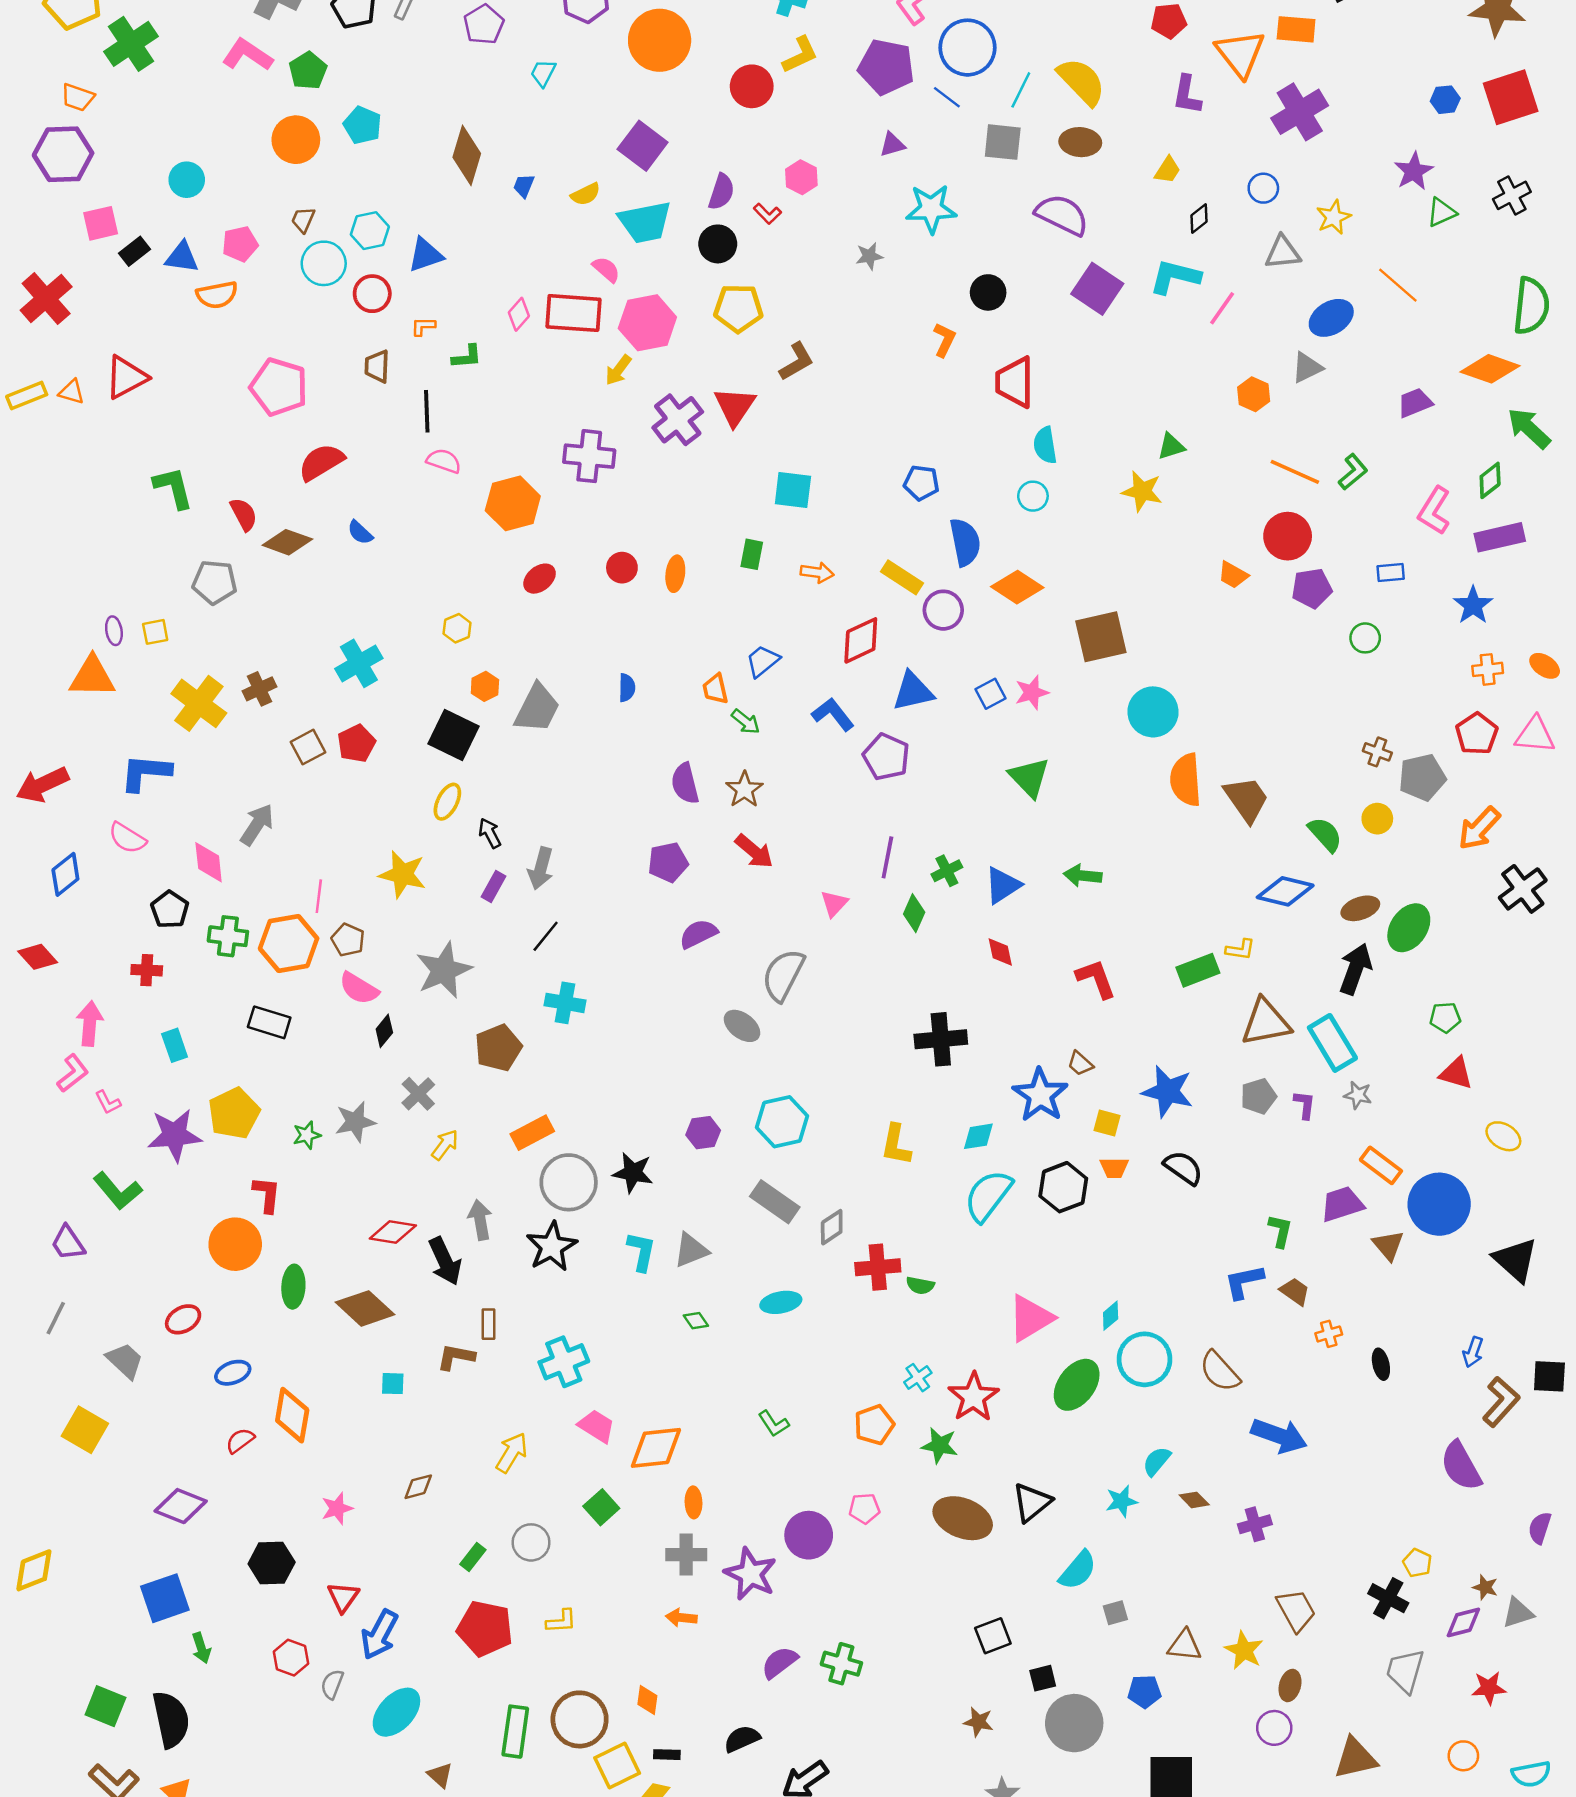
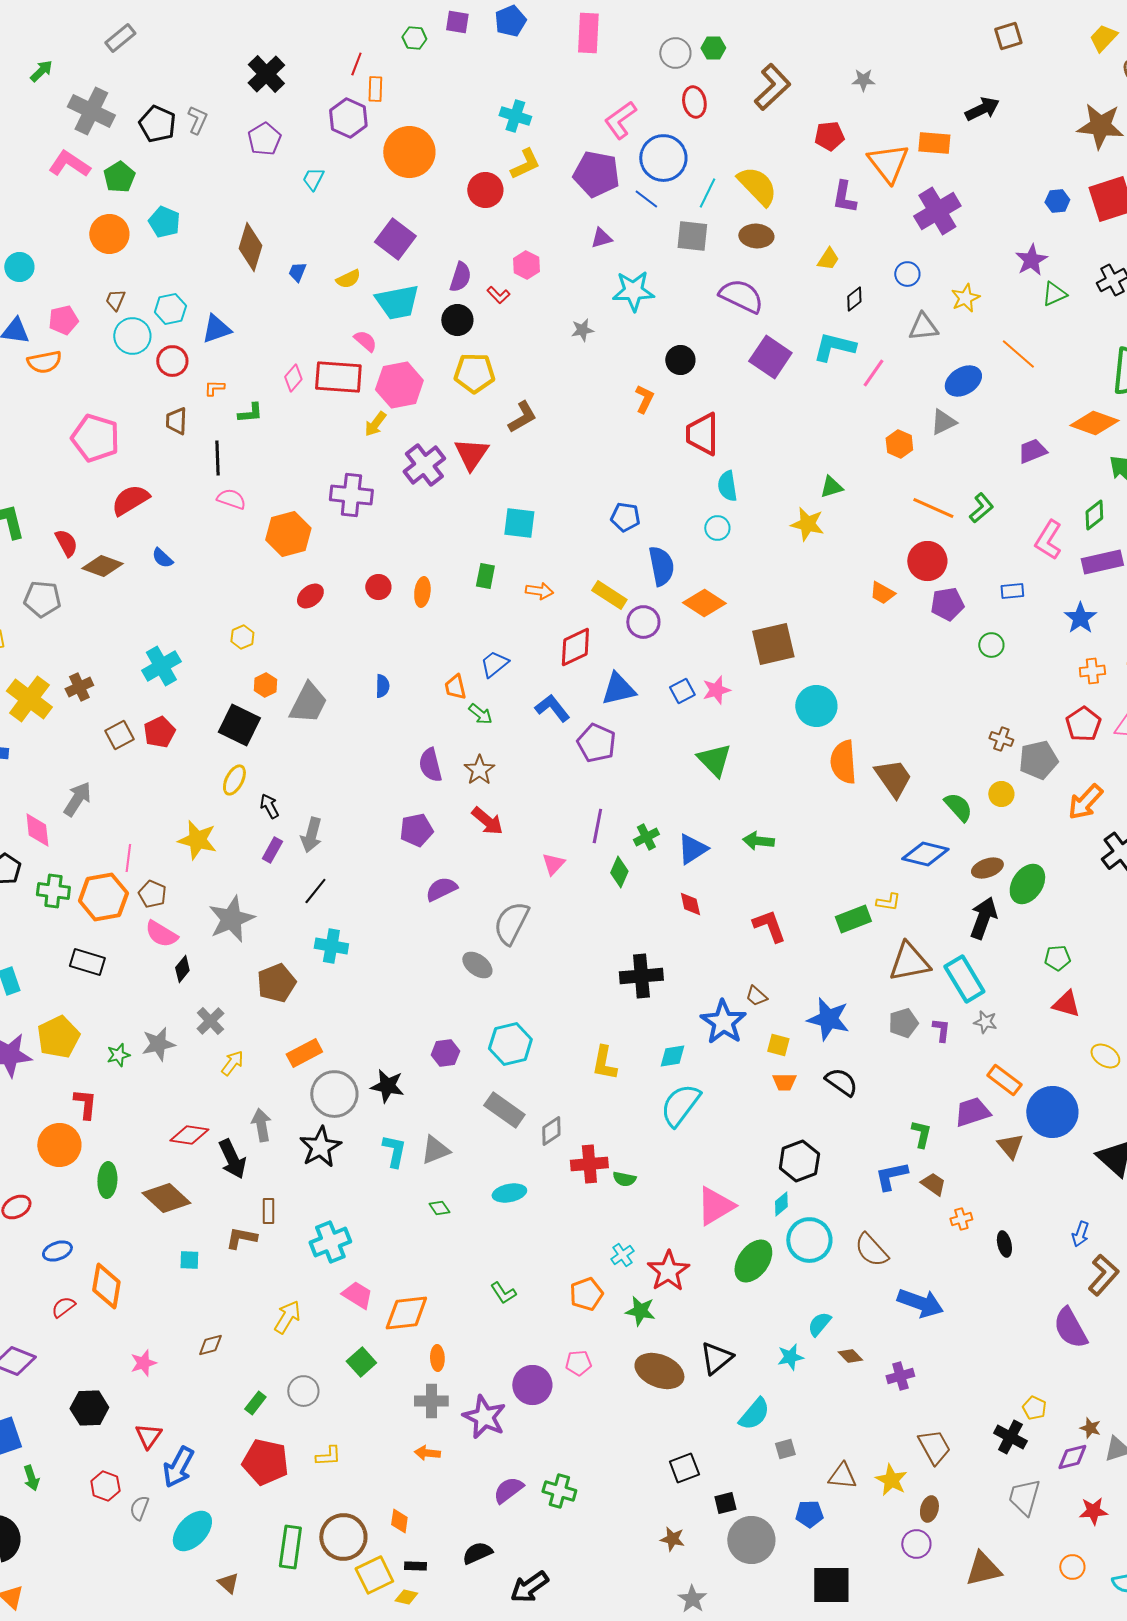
black hexagon: (1063, 1187) -> (799, 1161), moved

